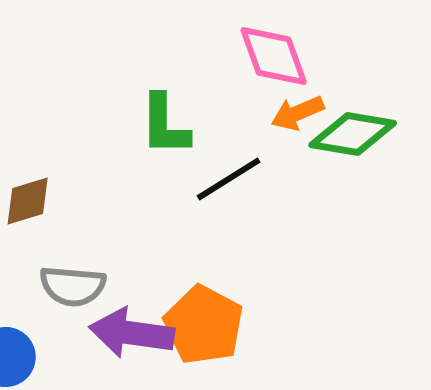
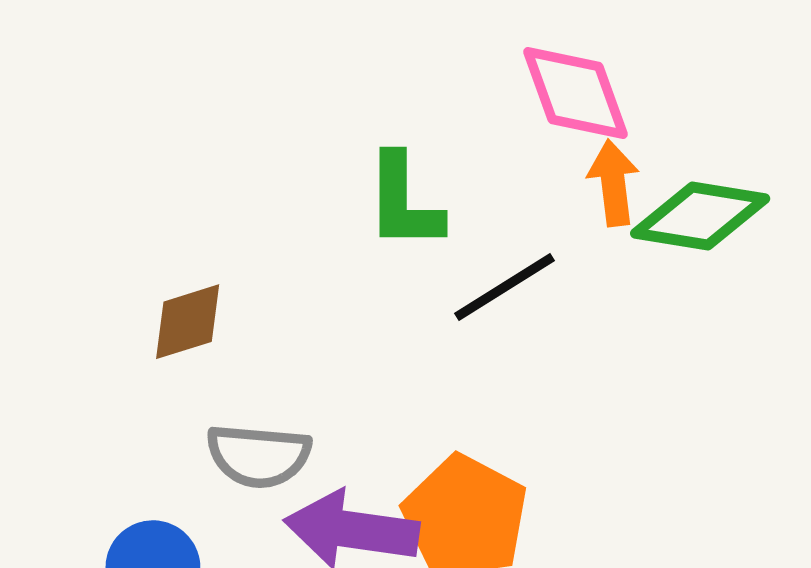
orange arrow: (298, 113) -> (613, 183), turned 106

